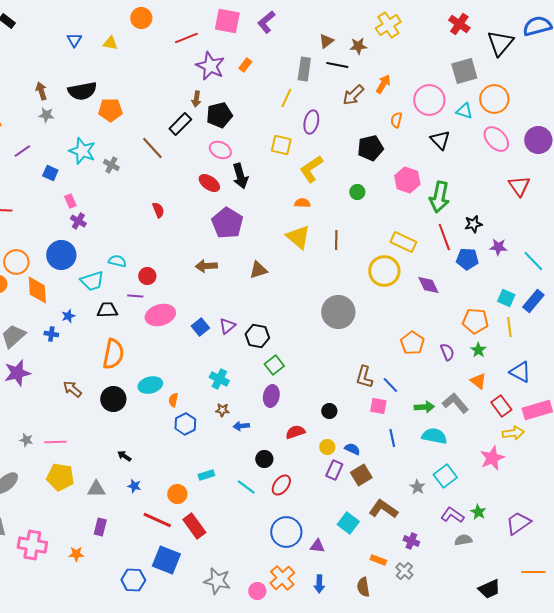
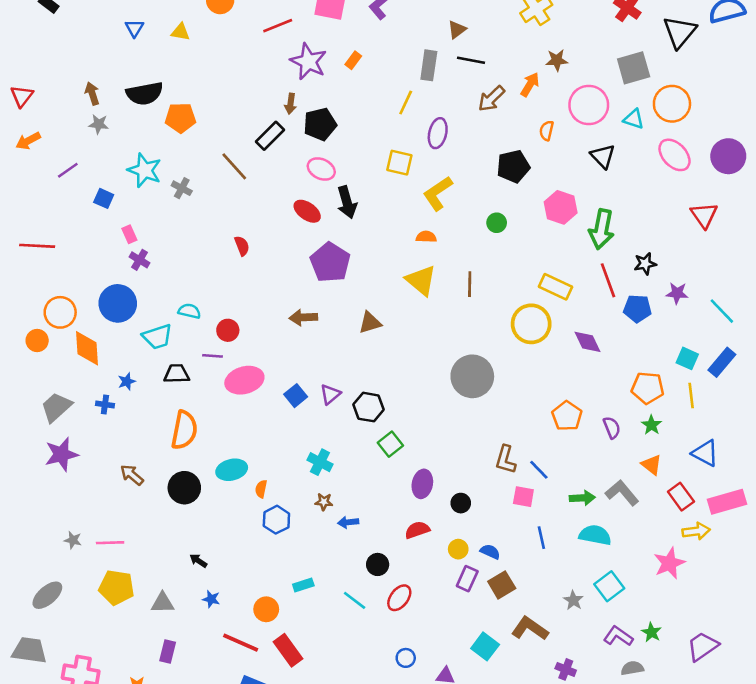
brown star: (358, 46) -> (557, 60), moved
purple ellipse: (271, 396) -> (422, 484), moved
blue circle: (286, 532) -> (406, 658), size x0.5

